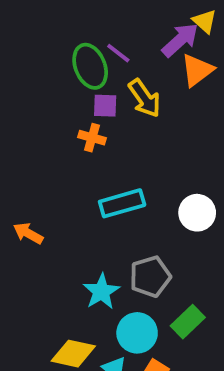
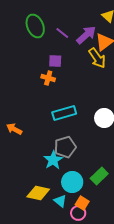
purple arrow: (180, 40) -> (86, 35), moved
green ellipse: (90, 66) -> (35, 26), moved
yellow arrow: (145, 98) -> (97, 58), moved
gray pentagon: (150, 277) -> (65, 147), moved

